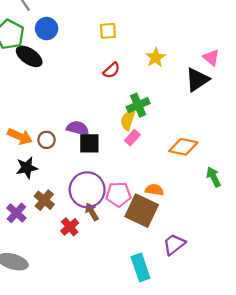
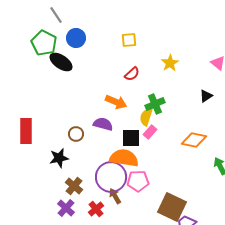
black triangle: (197, 80) -> (206, 96), moved, size x0.6
orange arrow: (20, 136) -> (116, 102), moved
black square: (89, 143) -> (131, 138), moved
orange semicircle: (154, 190) -> (124, 158), moved, size x1.8
brown square: (142, 211) -> (172, 207), moved
purple cross: (16, 213) -> (66, 208), moved

